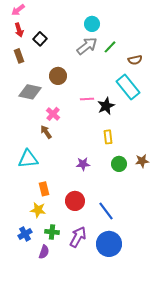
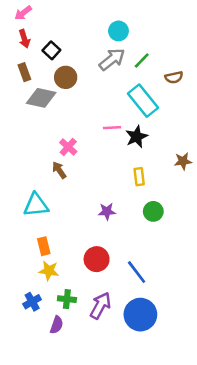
brown circle: (58, 76) -> (66, 77), moved
cyan rectangle: (128, 87) -> (143, 101), moved
gray diamond: (30, 92) -> (41, 98), moved
brown star: (142, 161) -> (183, 161), moved
orange rectangle: (44, 189) -> (44, 246), moved

